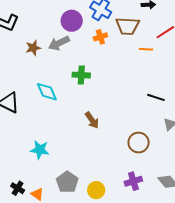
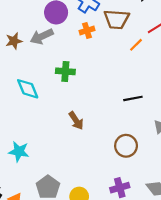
orange line: (146, 49) -> (136, 45), turned -48
black line: (156, 97) -> (133, 98), moved, turned -30

